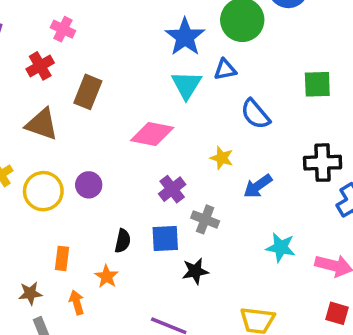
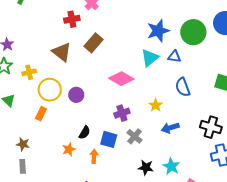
orange rectangle: (62, 258) -> (41, 114), moved
black star: (195, 271) -> (146, 167), moved
orange arrow: (77, 302) -> (94, 156), moved

